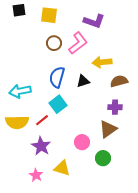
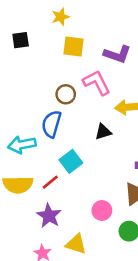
yellow square: (49, 15) -> (73, 46), moved
brown circle: (54, 43) -> (66, 94), moved
pink L-shape: (78, 43) -> (97, 83), turned -80
blue semicircle: (57, 77) -> (52, 124), moved

